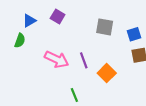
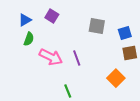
green semicircle: (20, 41) -> (29, 39), moved
orange square: (107, 73) -> (116, 78), moved

